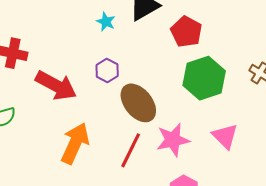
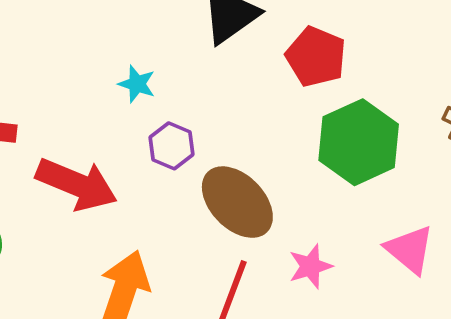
cyan star: (106, 22) -> (137, 84), moved
pink star: (173, 140) -> (310, 266), size x0.7

